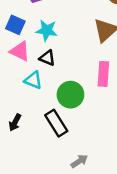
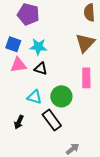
pink triangle: (20, 51) -> (18, 65), turned -30
cyan triangle: (33, 80) -> (34, 97), moved

